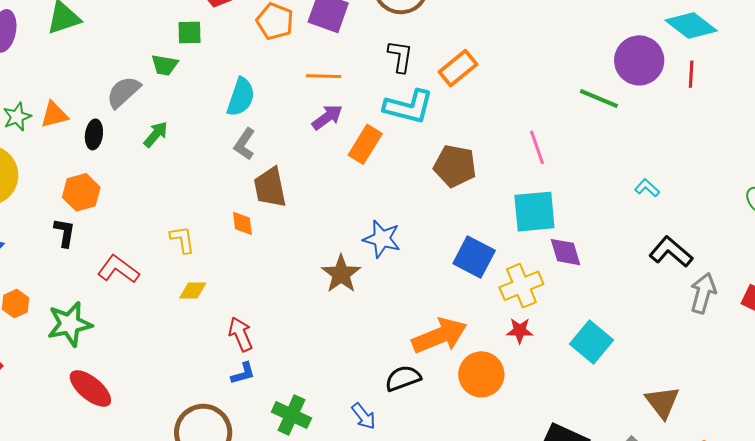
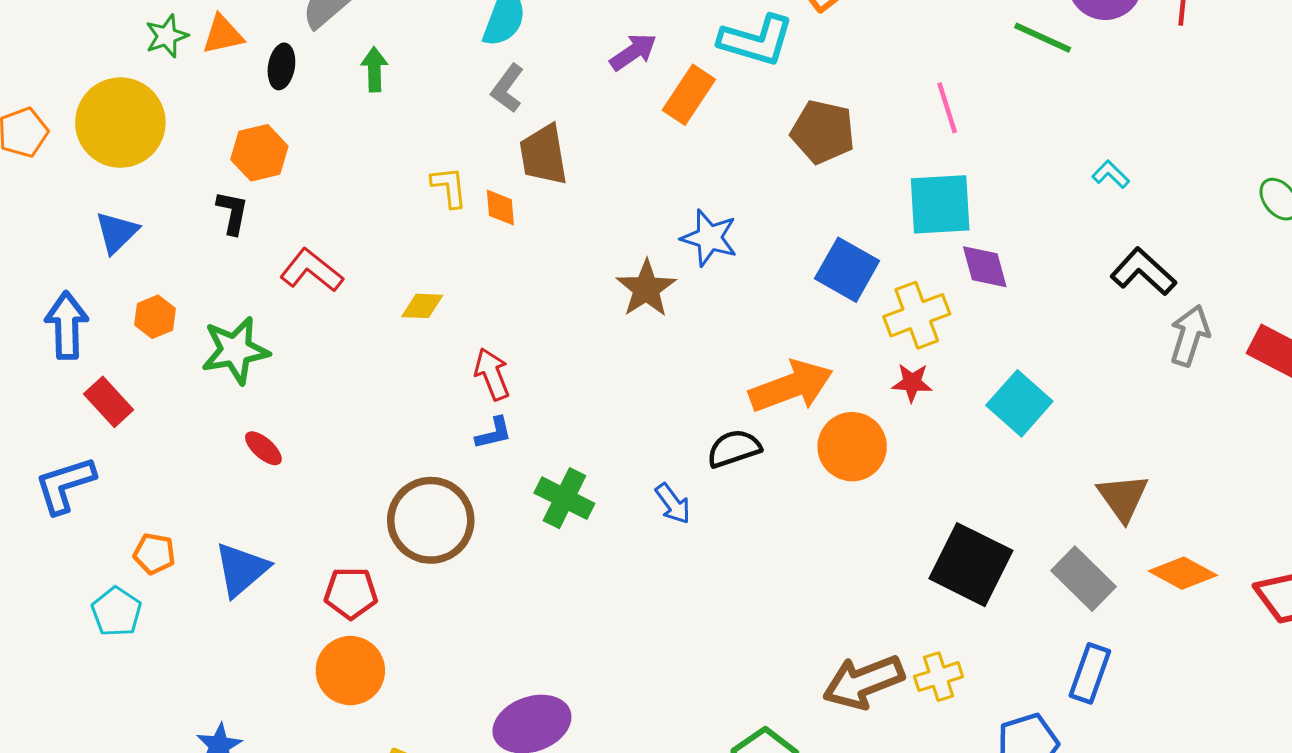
green arrow: (156, 134) -> (374, 69), turned -44
yellow L-shape: (182, 239) -> (449, 187), moved
red ellipse: (90, 388) -> (263, 448), size x0.6

